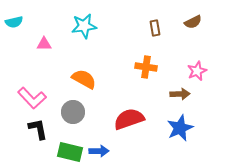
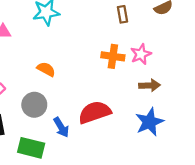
pink star: (197, 71) -> (141, 54), moved
orange semicircle: (84, 79) -> (46, 69), size x0.7
blue arrow: (99, 151) -> (61, 127), moved, turned 60

